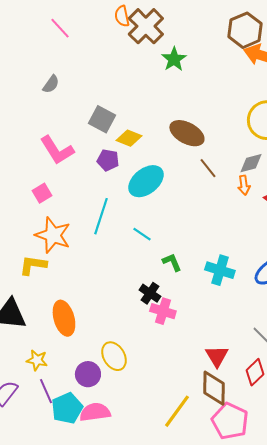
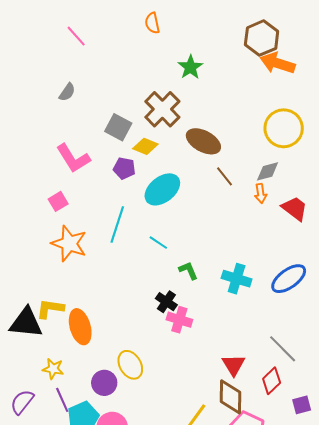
orange semicircle: (122, 16) -> (152, 23), moved
brown cross: (146, 26) -> (162, 109), moved
yellow L-shape: (33, 265) -> (50, 309), moved

